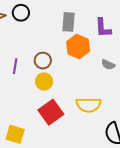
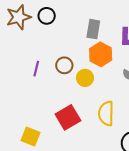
yellow circle: (44, 81) -> (85, 78), moved
yellow semicircle: (89, 105) -> (106, 113), turned 85

